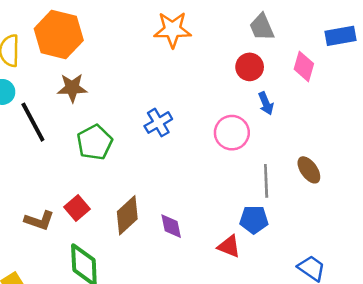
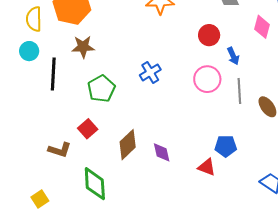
red circle: (250, 67) -> (209, 35), moved
black line: (33, 122) -> (53, 74), turned 32
gray line: (266, 181) -> (239, 91), moved
red square: (77, 208) -> (88, 129), moved

